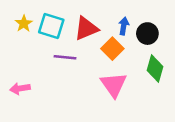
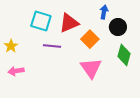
yellow star: (24, 24) -> (11, 46), moved
blue arrow: (124, 26) -> (104, 12), moved

